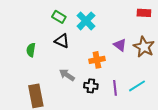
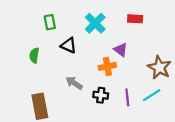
red rectangle: (144, 13) -> (135, 19), moved
green rectangle: (59, 17) -> (50, 22), moved, turned 48
purple triangle: (120, 45) -> (121, 50), moved
brown star: (144, 47) -> (159, 68), moved

